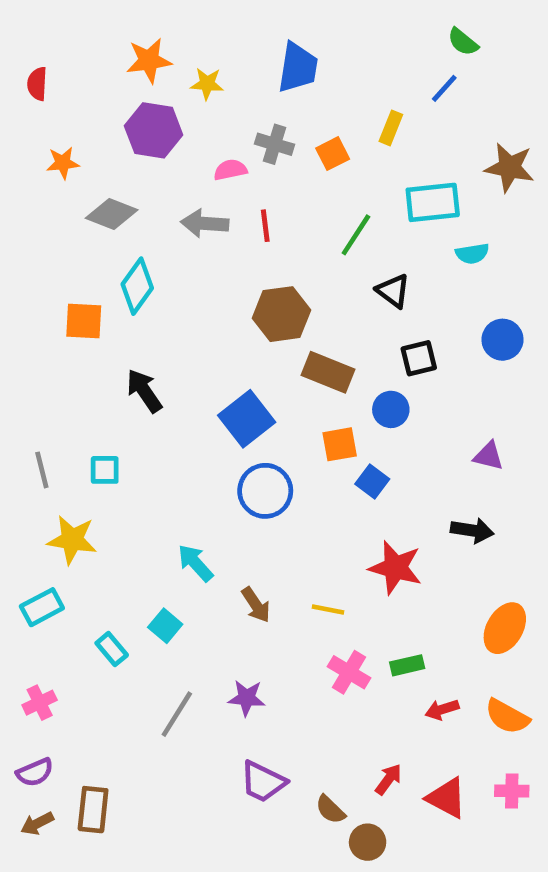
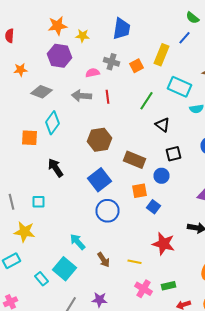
yellow rectangle: (391, 128) -> (162, 55), size x1.5
cyan rectangle: (433, 202) -> (180, 87), turned 30
brown hexagon: (281, 314) -> (100, 140), moved
cyan square: (165, 626) -> (64, 269), size x1.6

